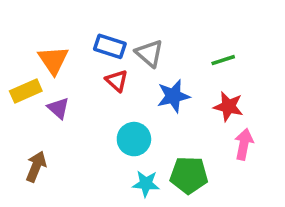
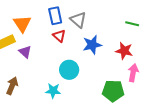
blue rectangle: (110, 46) -> (55, 16), turned 60
green line: (223, 60) -> (132, 24), moved, turned 32
green pentagon: (189, 175) -> (113, 91), moved
cyan star: (146, 184) -> (53, 91), moved

